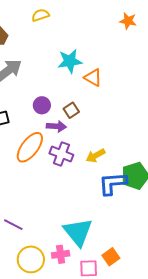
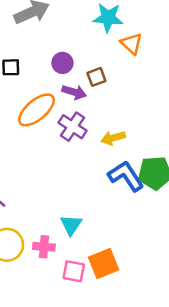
blue L-shape: (113, 183) -> (126, 176), turned 48
cyan triangle: (78, 232) -> (71, 225), size x0.6
orange square: (111, 257) -> (104, 263), size x1.4

